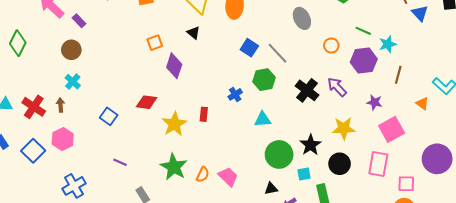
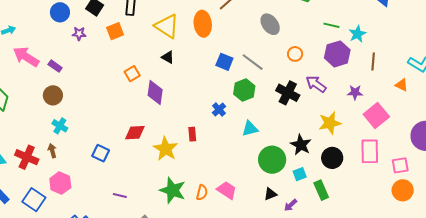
orange circle: (331, 46) -> (295, 54), moved

